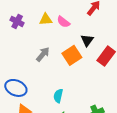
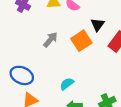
cyan semicircle: (58, 96) -> (67, 84), turned 40

